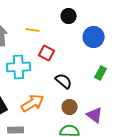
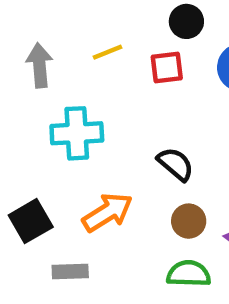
yellow line: (33, 30) -> (107, 52), turned -32
red square: (47, 53) -> (167, 67), moved, turned -35

